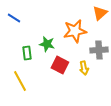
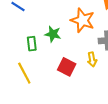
orange star: (75, 31) -> (83, 20), turned 30
red square: (60, 65) -> (67, 67), moved

